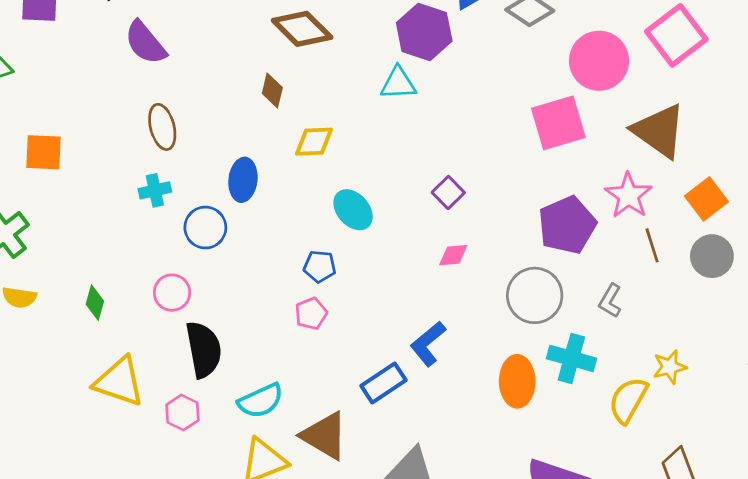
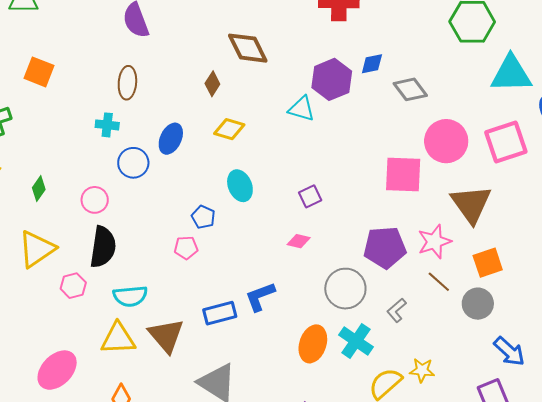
brown line: (652, 245) -> (439, 282), turned -50
yellow triangle: (119, 382) -> (37, 249), turned 48

